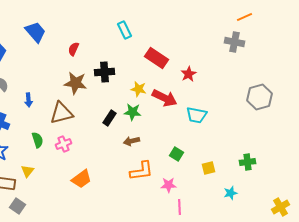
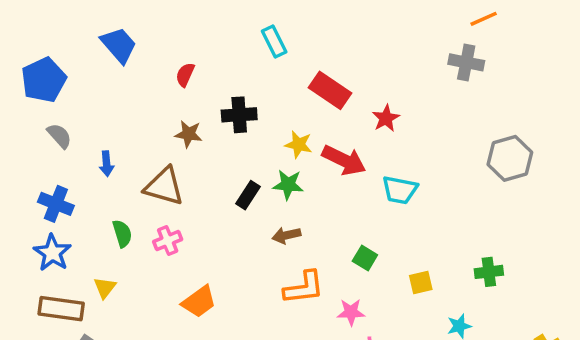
brown star: (76, 83) -> (189, 134), size x0.7
brown triangle: (62, 113) -> (164, 186), turned 30

